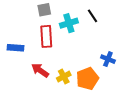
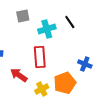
red rectangle: (46, 36) -> (40, 57), moved
yellow cross: (64, 77) -> (42, 89), moved

